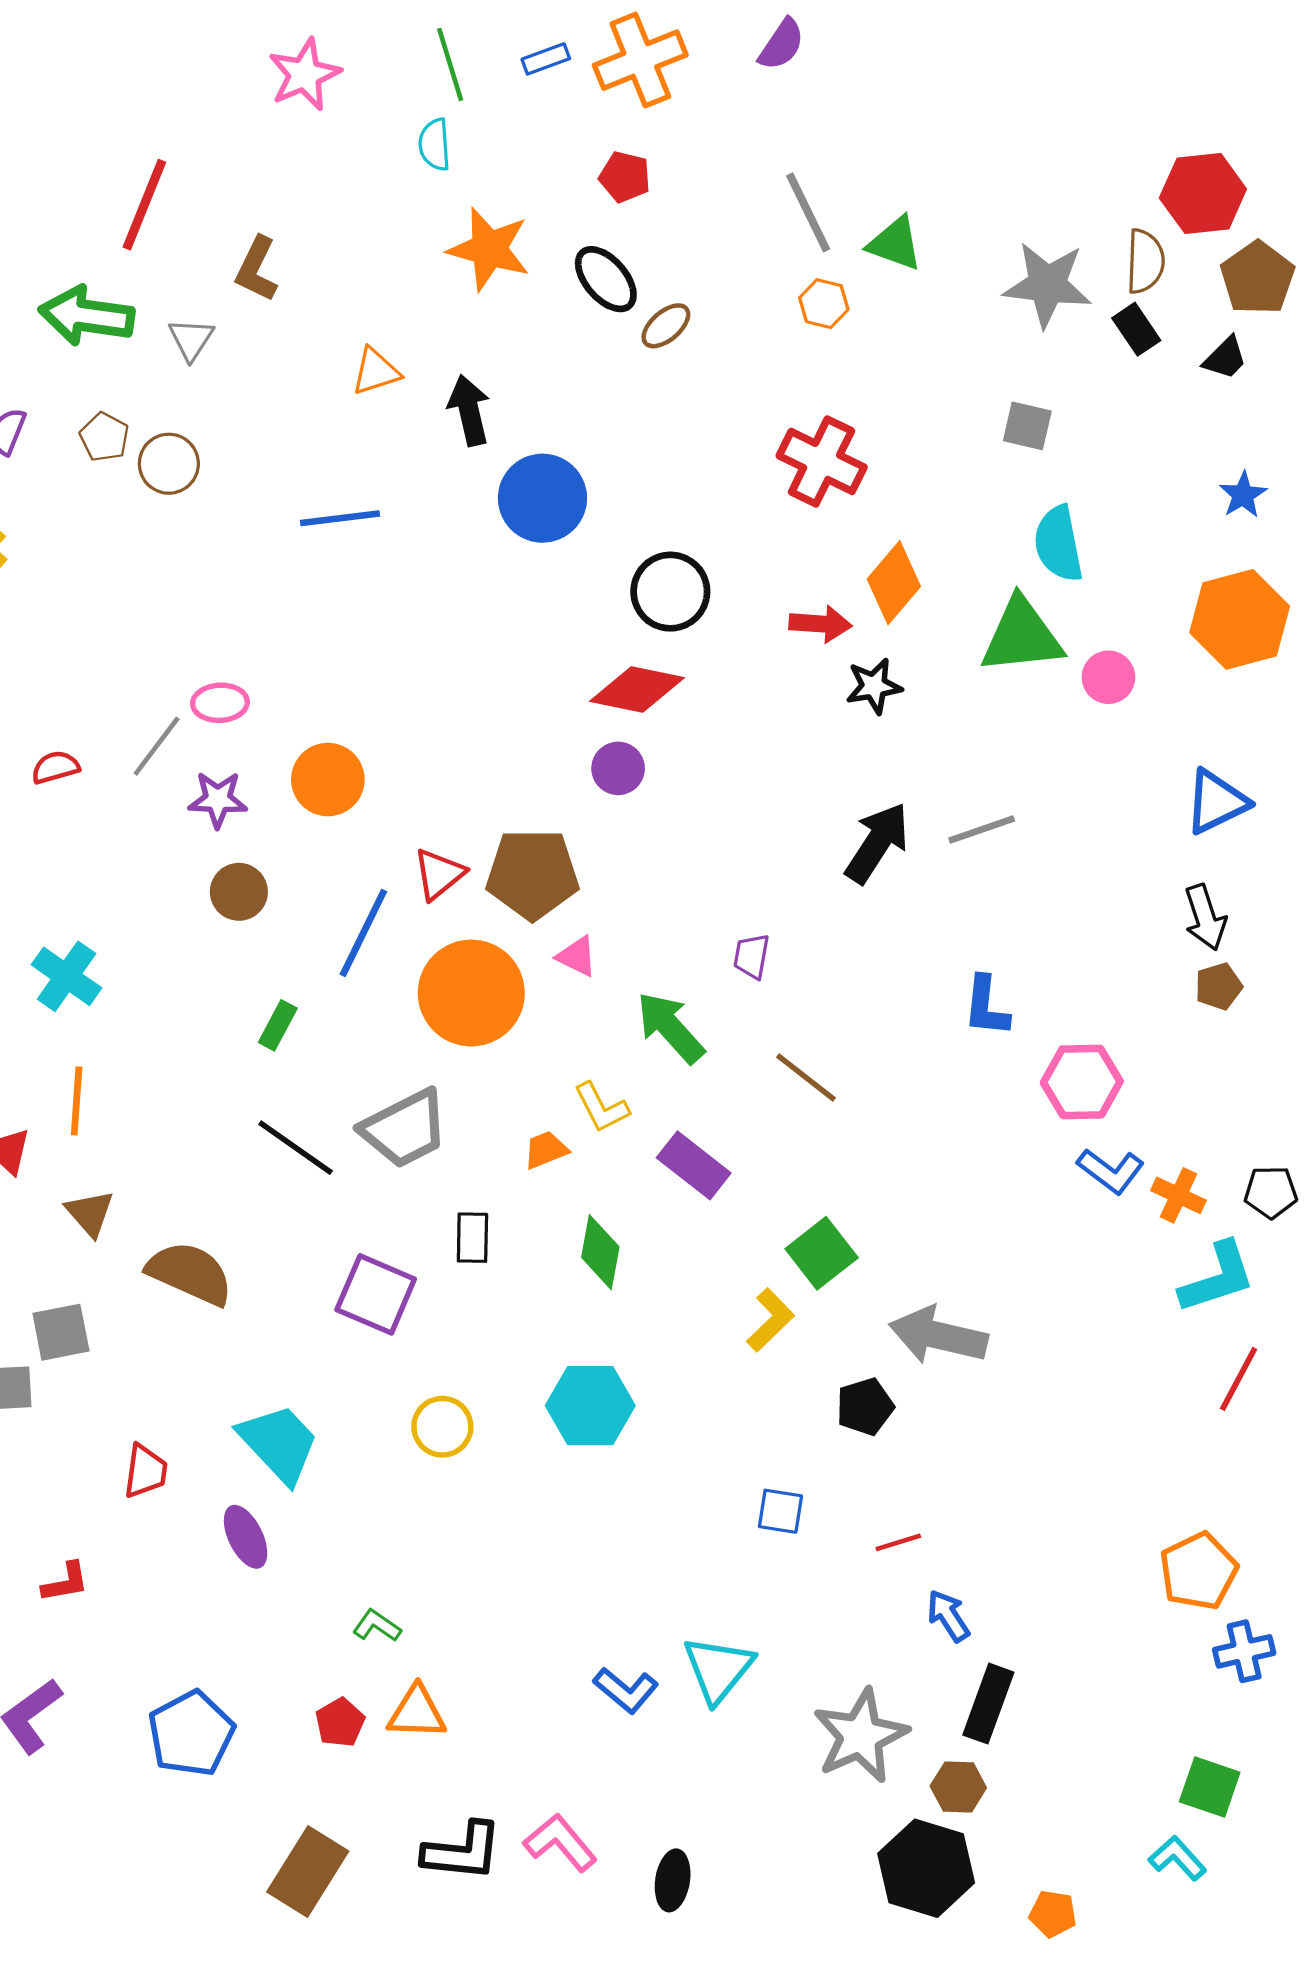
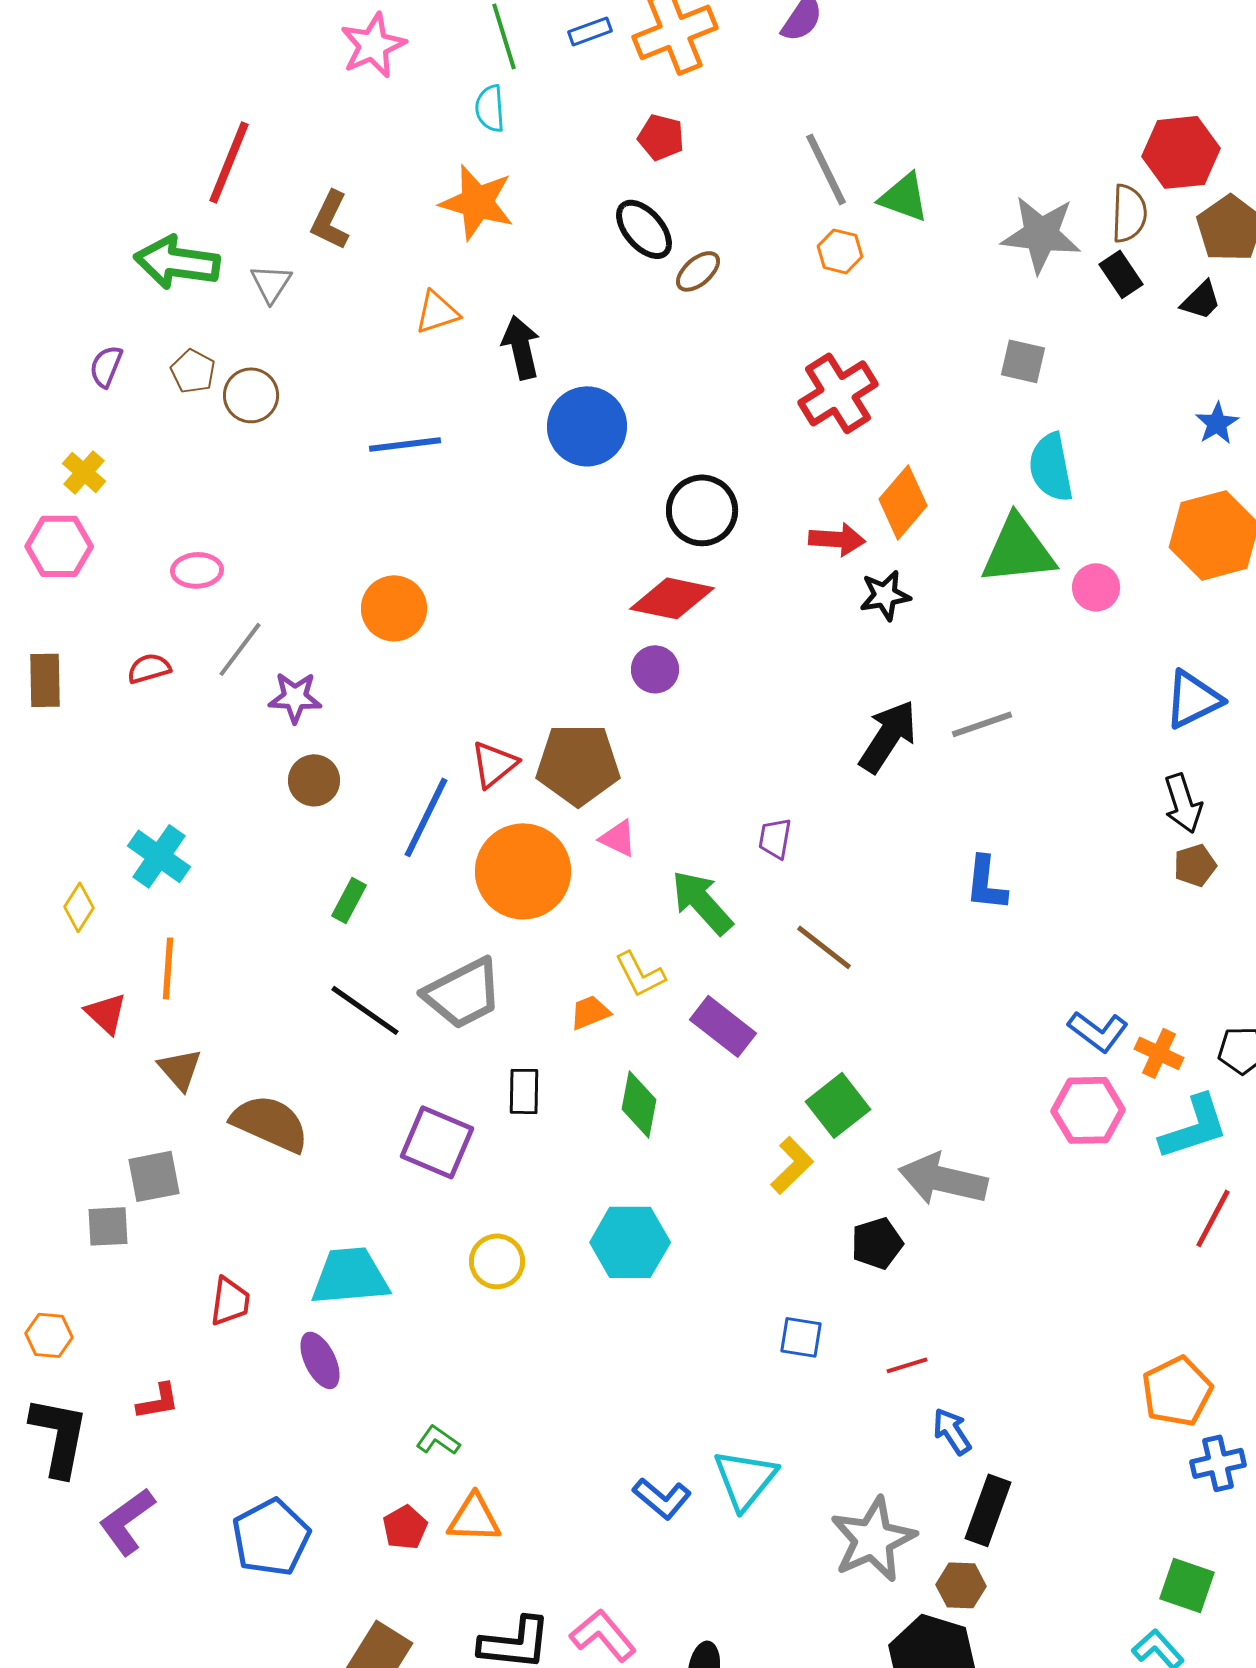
orange star: (489, 249) -> (477, 202), moved
red cross: (822, 461) -> (838, 393), turned 32
pink ellipse: (220, 703) -> (197, 570), moved
orange circle: (328, 780) -> (394, 608), moved
pink hexagon: (1082, 1082) -> (1088, 1110), moved
cyan trapezoid: (279, 1443) -> (350, 1276), turned -52

